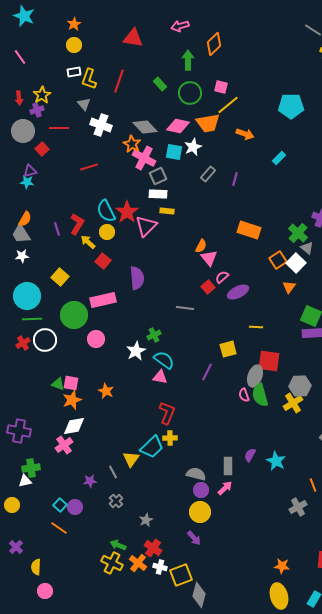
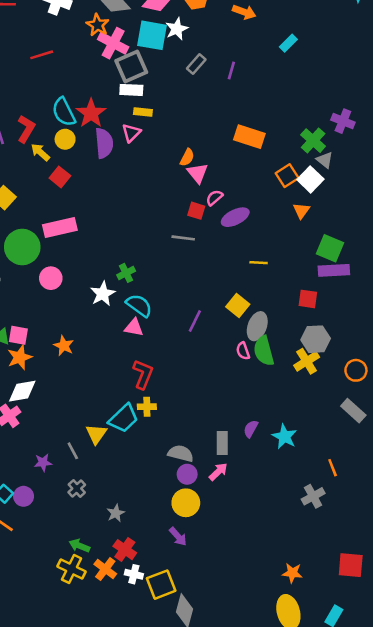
cyan square: (174, 152) -> (152, 35), size x1.4
gray square: (158, 176) -> (131, 67), size x1.4
pink triangle: (146, 226) -> (131, 133), moved, size x0.7
purple semicircle: (137, 278) -> (104, 143), moved
red square: (208, 287) -> (196, 211), turned -32
gray line: (185, 308) -> (183, 238), moved
yellow square: (228, 349) -> (238, 305), moved, turned -36
red square: (269, 361) -> (308, 299), moved, size x0.7

